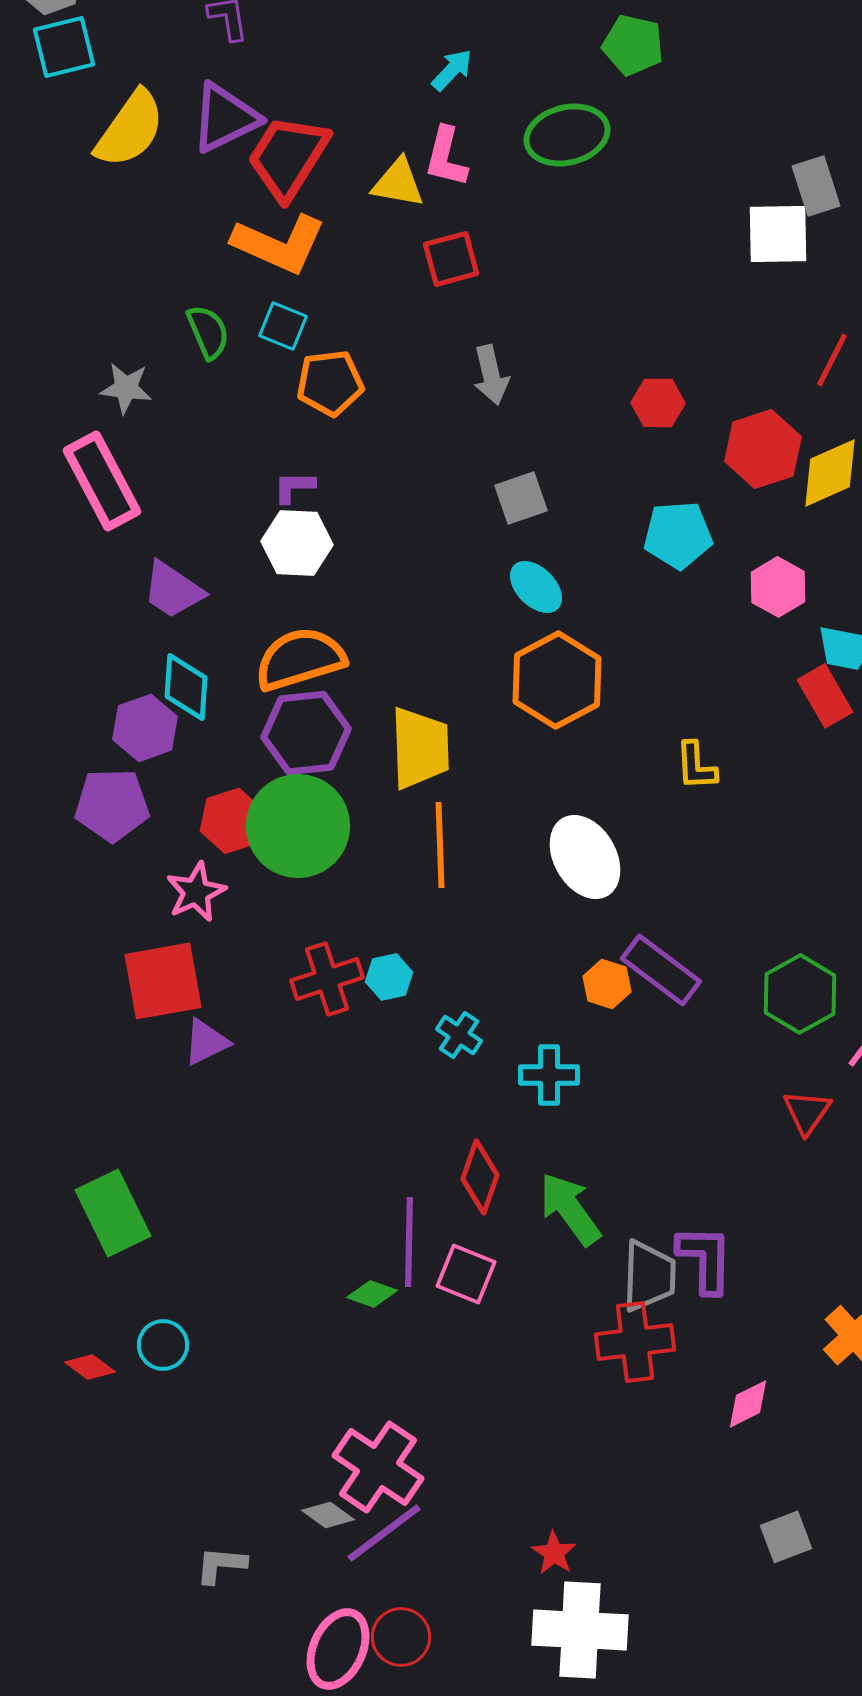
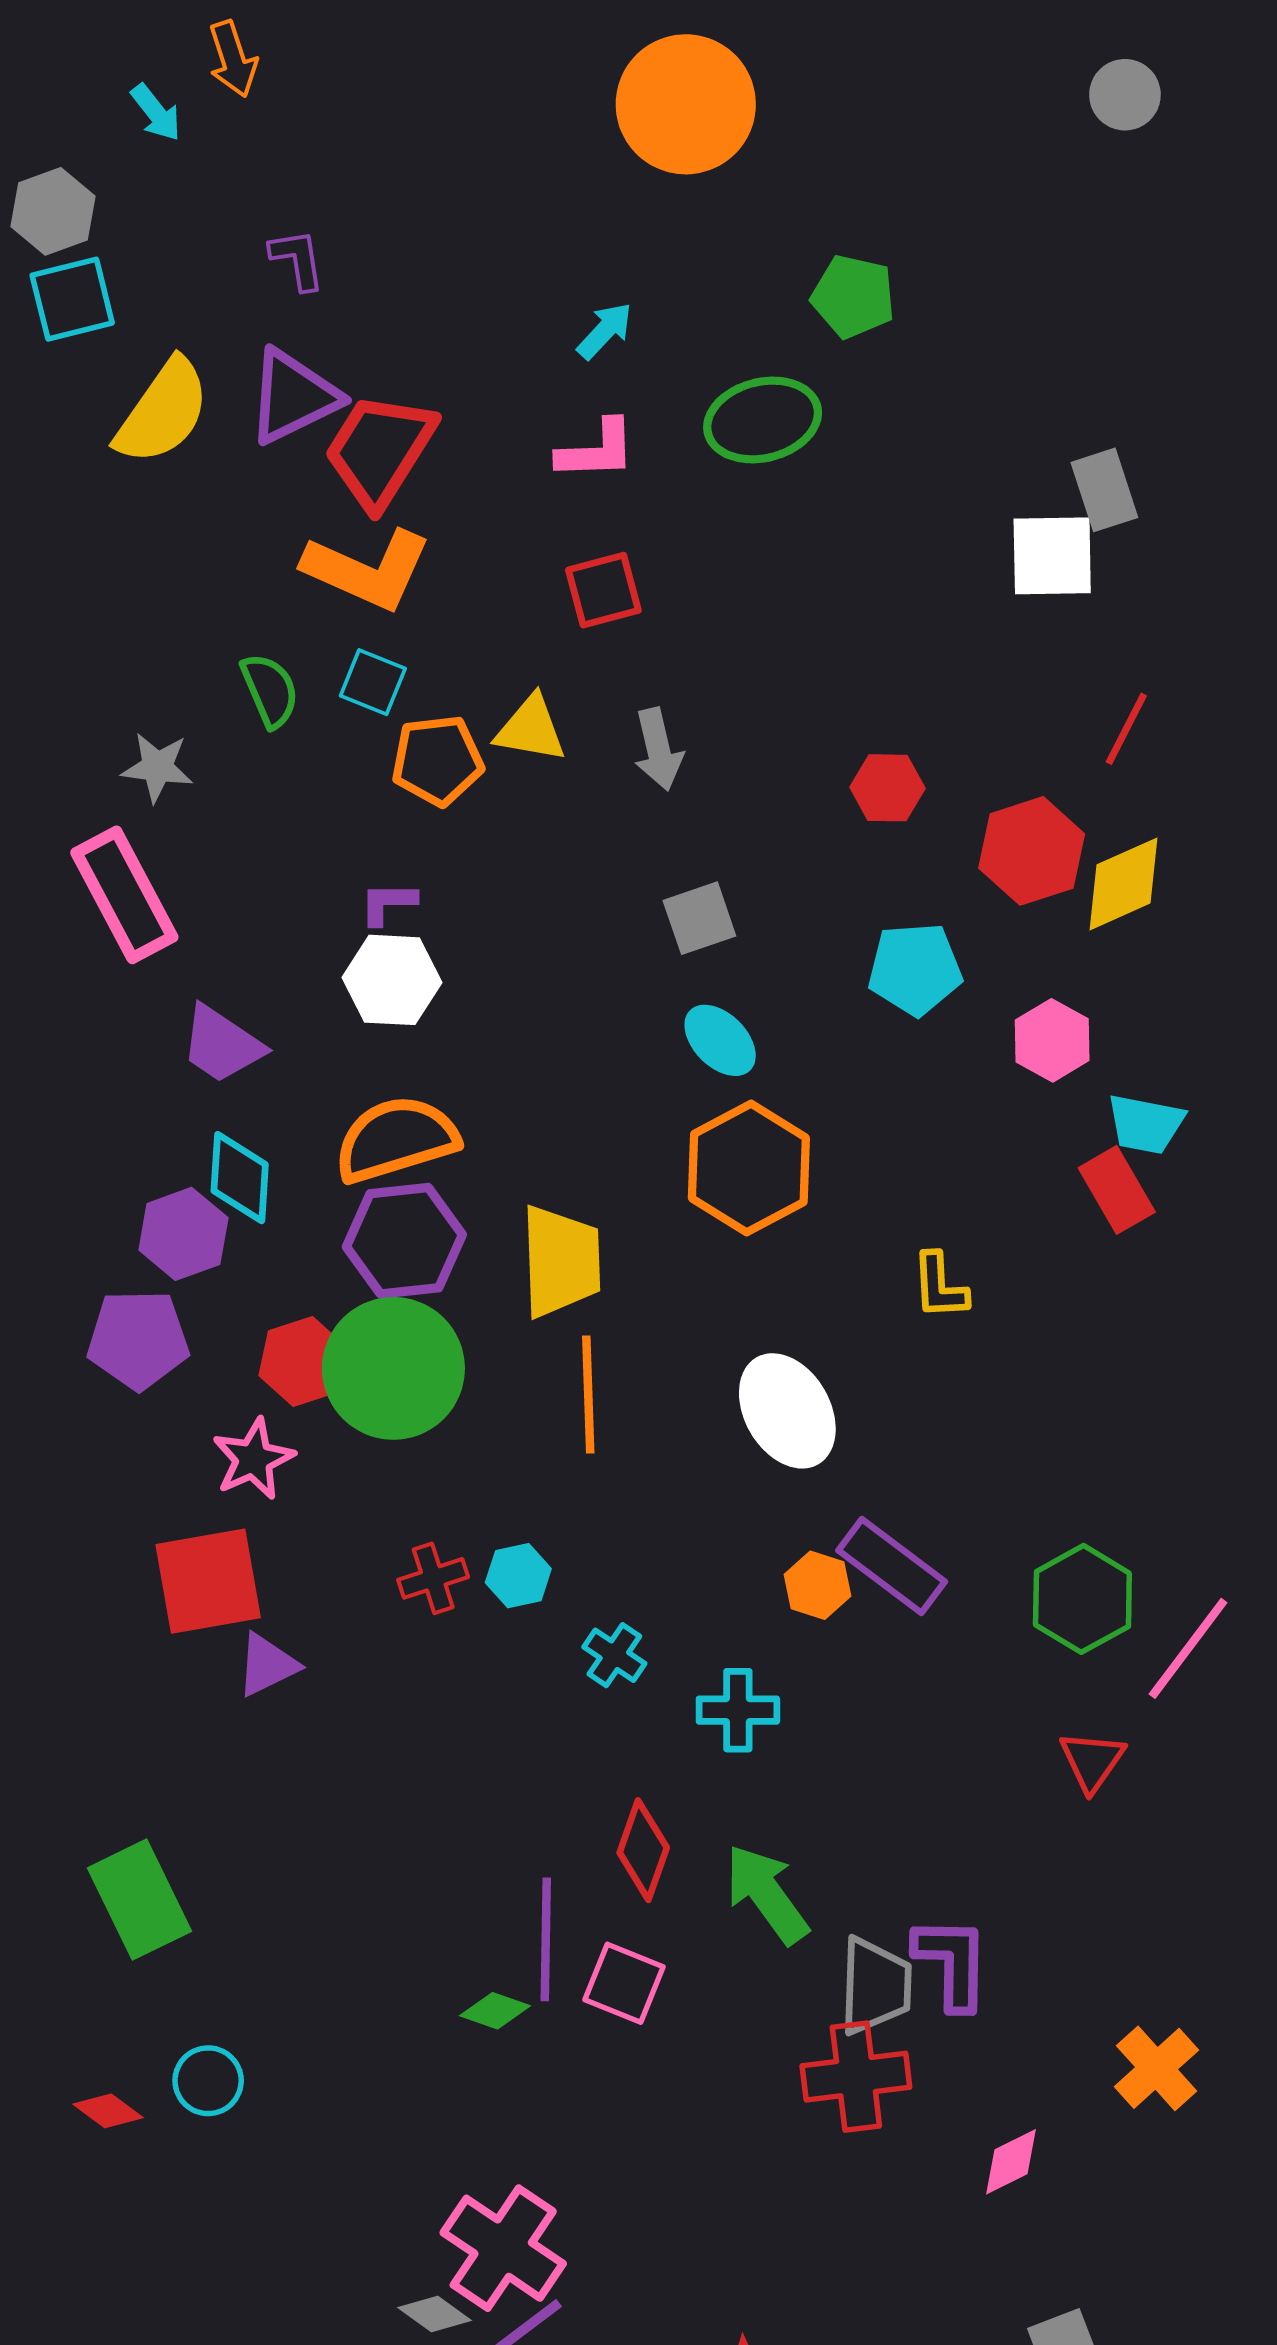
pink L-shape: (446, 157) -> (597, 450), turned -106
yellow triangle: (398, 183) -> (531, 729), moved
red cross: (327, 979) -> (433, 1578), size x0.7

